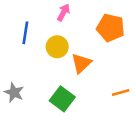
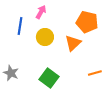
pink arrow: (64, 12) -> (41, 12), moved
orange triangle: (81, 63) -> (73, 43), moved

